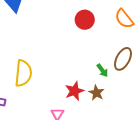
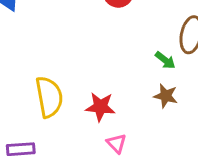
red star: (74, 91) -> (100, 107), moved, turned -30

